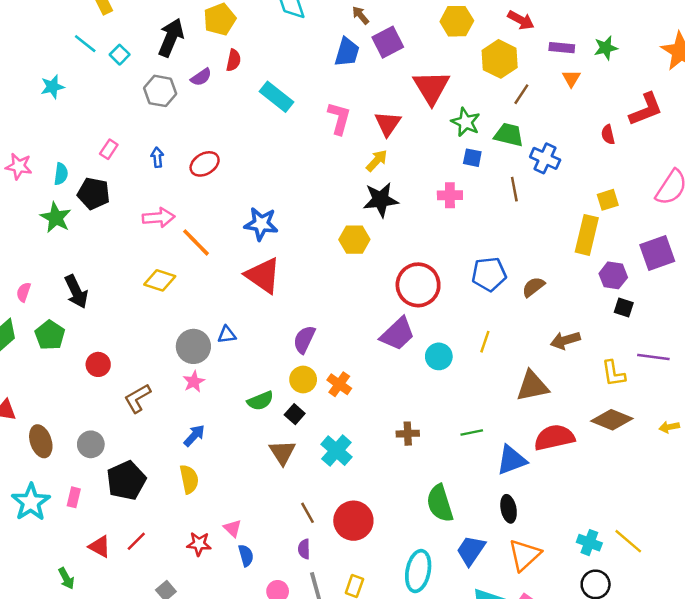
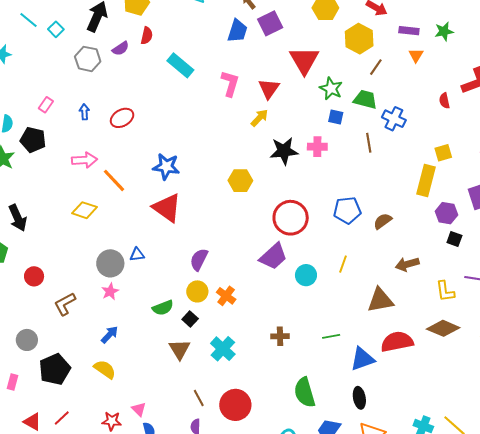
black star: (381, 200) -> (284, 151), moved
yellow semicircle: (189, 479) -> (105, 369), turned -45

